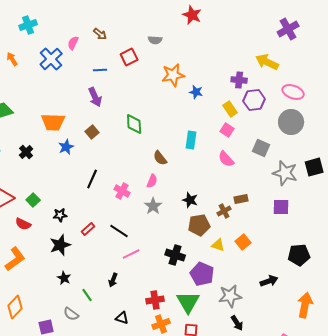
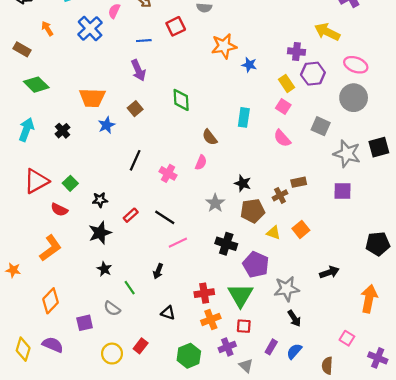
gray star: (153, 206) -> (215, 203), moved
black pentagon: (299, 255) -> (378, 244), moved

